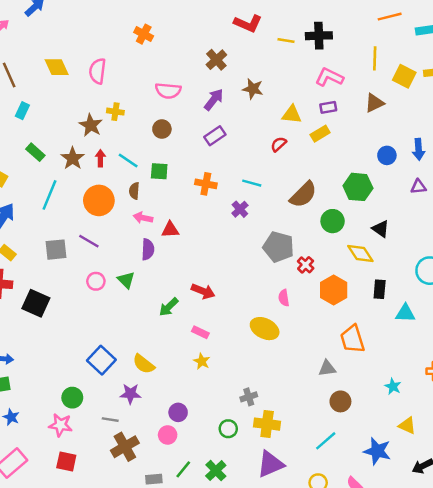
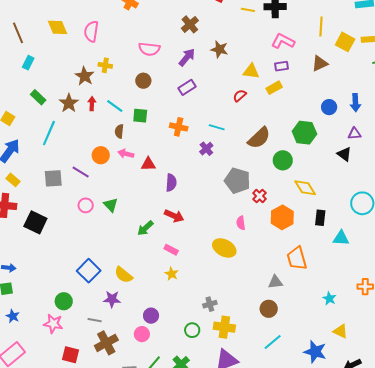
orange circle: (99, 200) -> (101, 155), moved, size x0.7
black triangle: (381, 229) -> (344, 154), moved
purple semicircle: (148, 249) -> (171, 183), moved
brown circle: (340, 401) -> (269, 309), moved
red square: (66, 461) -> (70, 355), moved

